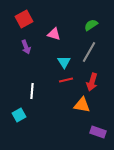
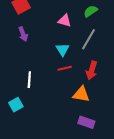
pink triangle: (54, 34) -> (65, 21), moved
purple rectangle: (98, 132) -> (86, 122), moved

